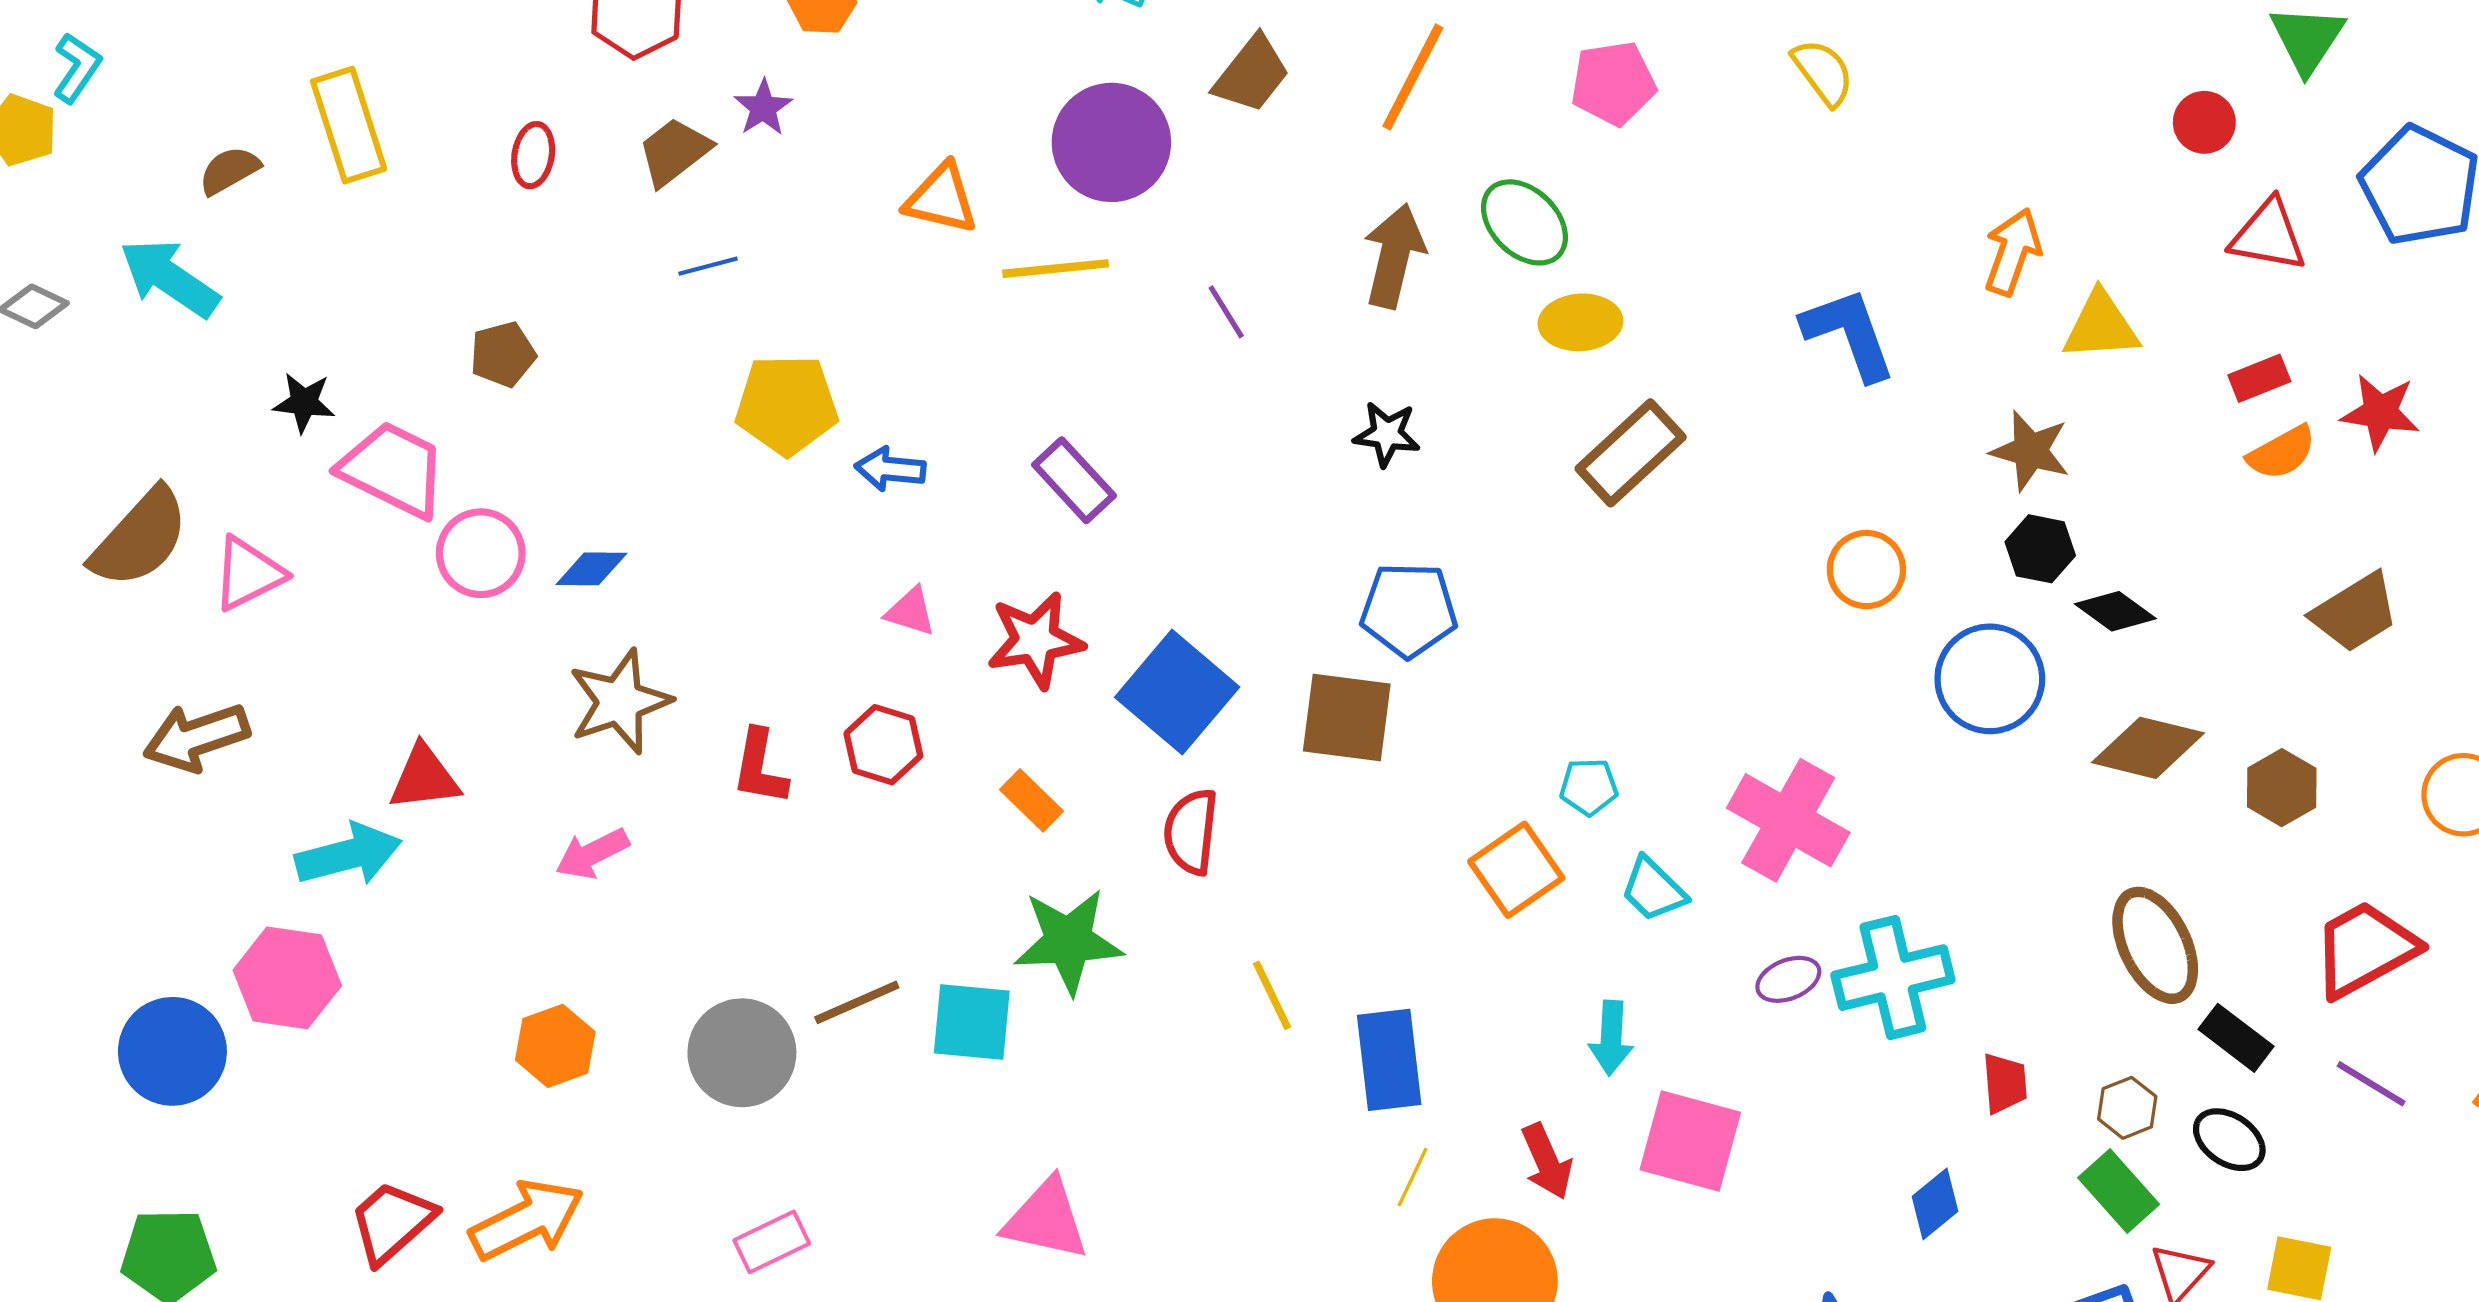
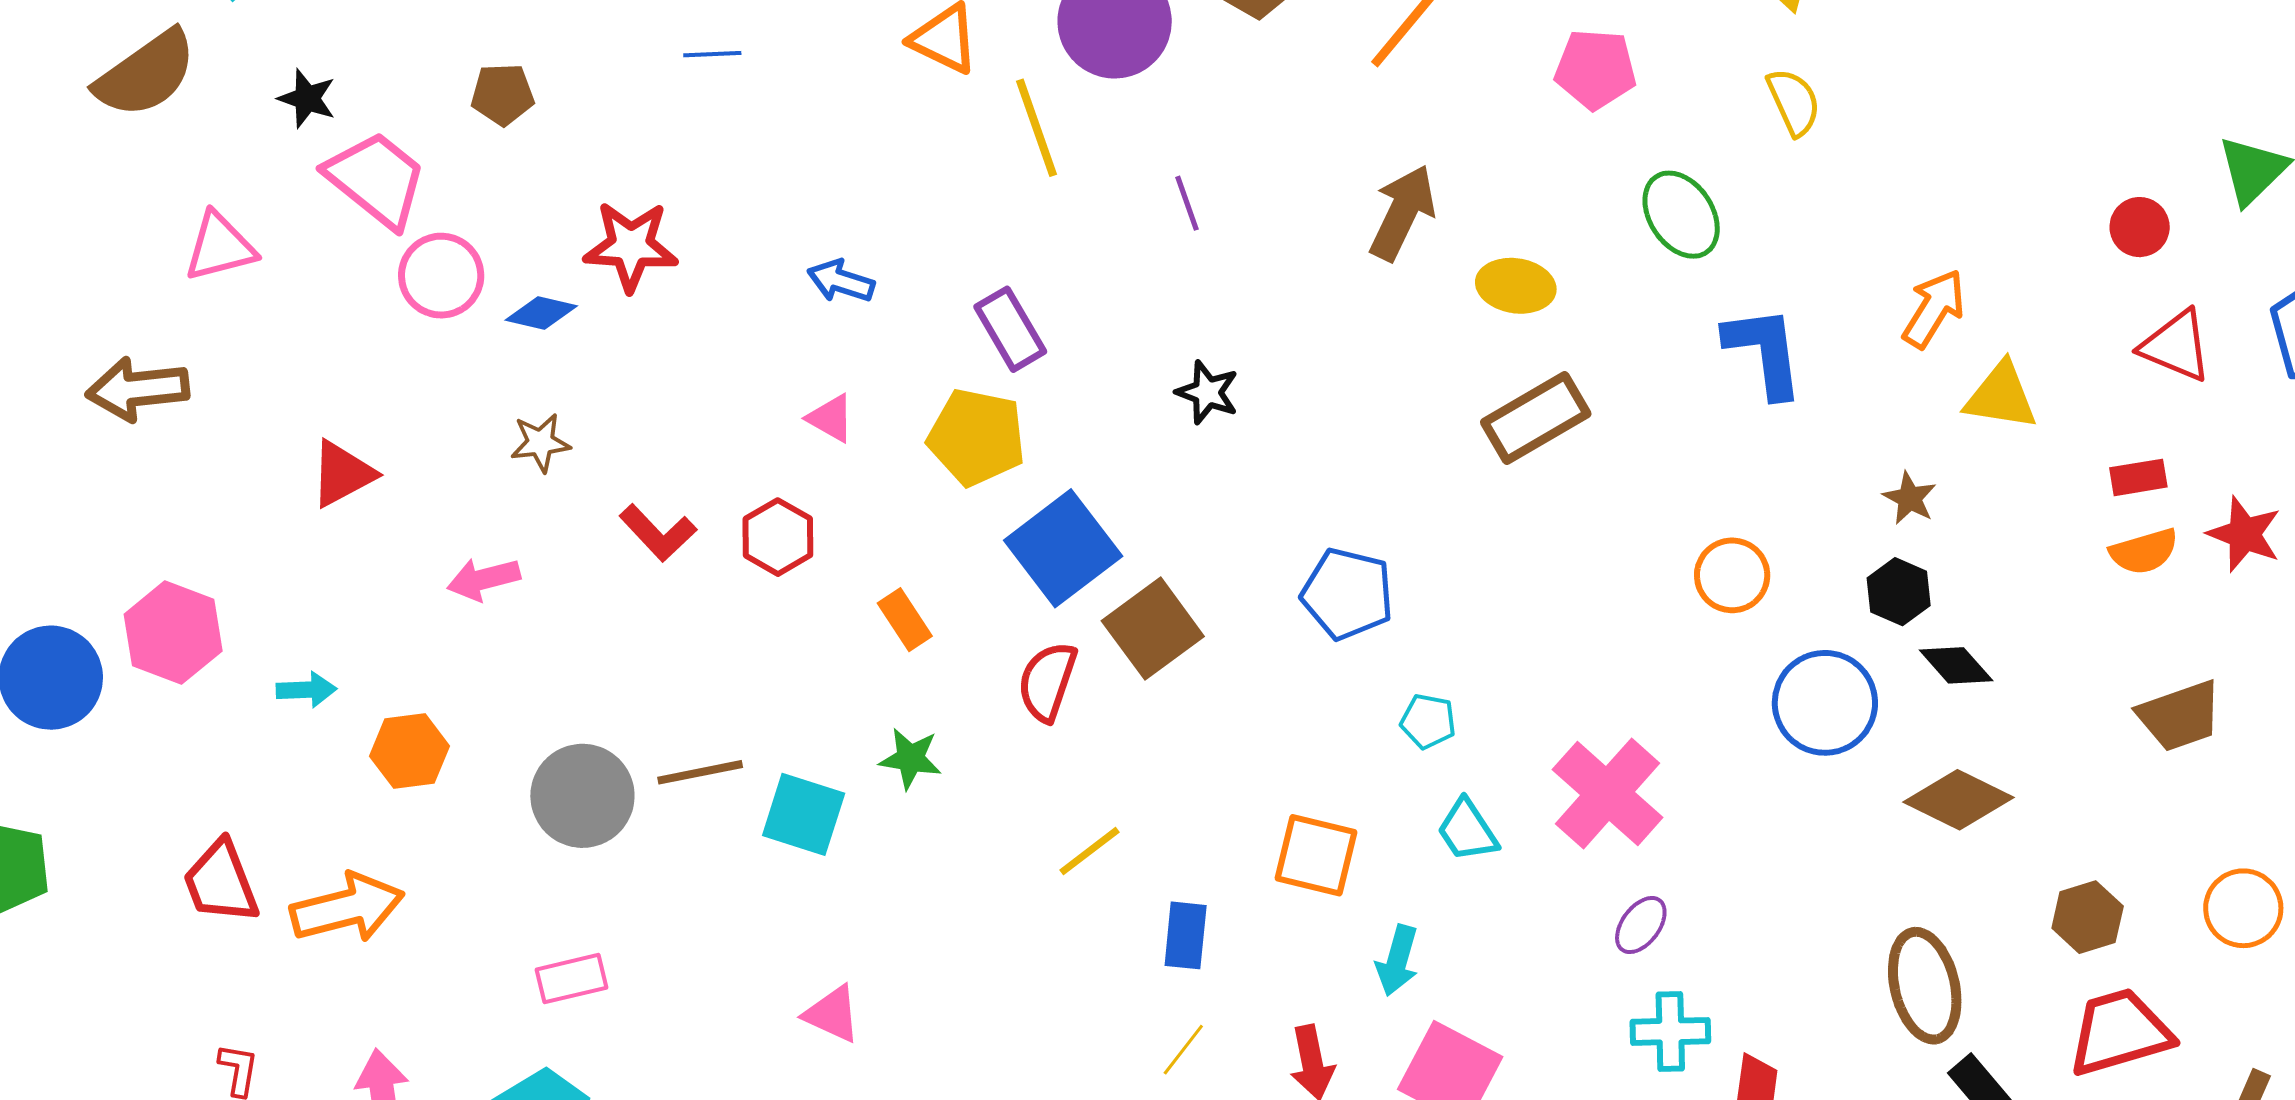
green ellipse: (1524, 222) -> (1681, 215), moved
brown arrow: (1394, 256) -> (1402, 213), moved
yellow line: (1056, 269) -> (1037, 128), turned 64
yellow pentagon: (787, 405) -> (977, 437), moved
black star: (1387, 434) -> (1207, 392), moved
brown star: (2030, 451) -> (1910, 498), size x0.7
brown semicircle: (140, 538) -> (146, 74), moved
blue pentagon: (1409, 610) -> (1347, 594), moved
red star: (1035, 640) -> (631, 246), moved
brown star: (620, 702) -> (540, 443), size x0.6
brown square: (1347, 718) -> (1153, 629), moved, turned 34
red L-shape: (760, 767) -> (658, 533), turned -66
red triangle: (424, 778) -> (342, 474), turned -34
brown hexagon: (2282, 788) -> (2088, 917), moved
cyan arrow: (348, 855) -> (306, 690), moved, size x0.6
orange square: (1516, 870) -> (1316, 855), moved, turned 36
green star: (1068, 941) -> (910, 759), size x0.6
cyan cross: (1893, 978) -> (1670, 1031), moved, size x0.7
purple ellipse: (1788, 979) -> (1641, 925), moved, turned -44
yellow line: (1272, 995) -> (1089, 851), turned 66
blue rectangle: (1389, 1060) -> (1186, 935), size x0.7
pink triangle: (1046, 1220) -> (832, 1014), size x0.7
red trapezoid: (392, 1222) -> (221, 882), turned -82

